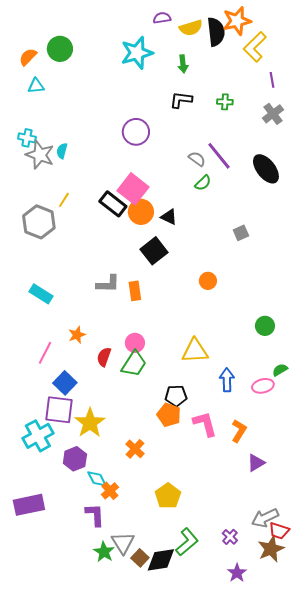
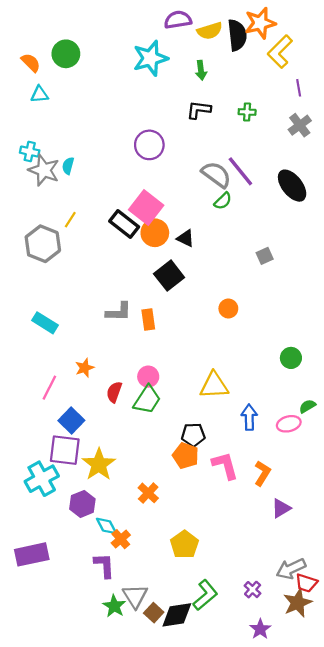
purple semicircle: (162, 18) -> (178, 20), size x1.4
orange semicircle: (28, 57) -> (31, 63), turned 90
gray semicircle: (197, 159) -> (216, 175), size x1.6

